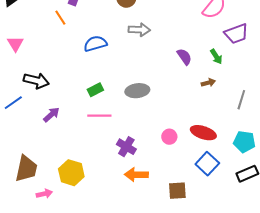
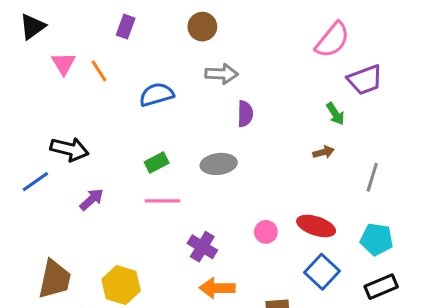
orange line: (60, 18) -> (99, 71), moved
pink triangle: (15, 44) -> (64, 64), moved
purple semicircle: (184, 57) -> (245, 114), moved, turned 36

